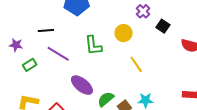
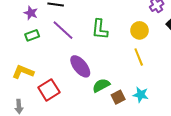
yellow circle: (124, 33) -> (139, 30), moved
purple star: (16, 45) -> (31, 13), moved

